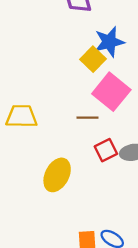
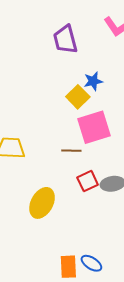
blue star: (109, 42) -> (93, 81), size x0.7
pink square: (111, 92) -> (94, 127), turned 32

